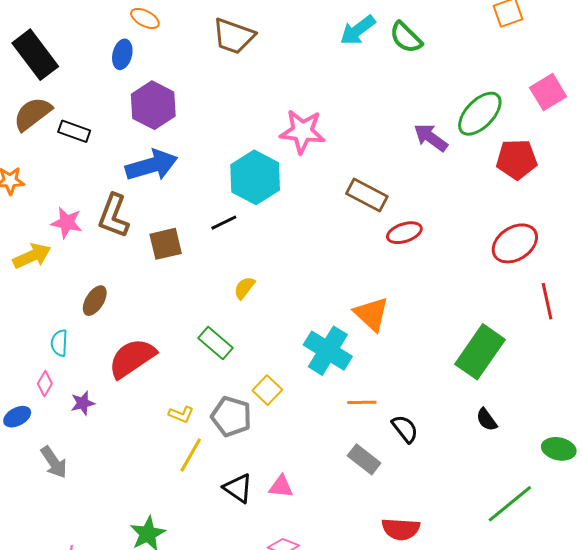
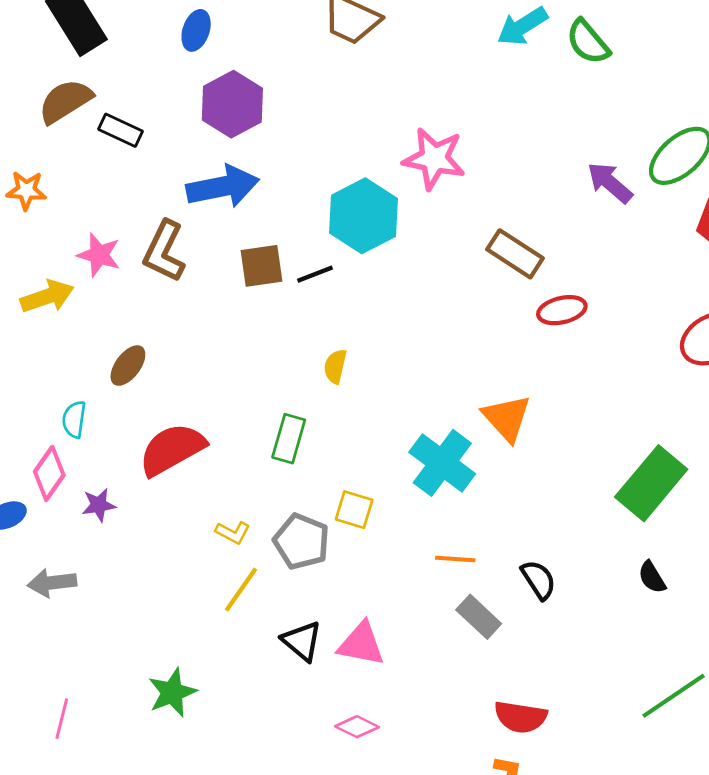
brown square: (166, 244) -> (262, 266), moved
yellow semicircle: (244, 288) -> (335, 366), turned -30
green rectangle: (215, 343) -> (289, 439), turned 60
pink diamond: (45, 384) -> (49, 473), size x1.5
yellow square: (267, 390) -> (354, 510), turned -32
orange line: (362, 402) -> (455, 559), moved
gray arrow: (54, 462) -> (52, 583), turned 112
pink triangle: (281, 487) -> (361, 644), size x1.4

